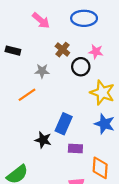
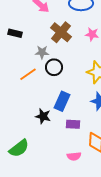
brown cross: (62, 50) -> (61, 32), size x1.5
black circle: (81, 67) -> (54, 67), moved

